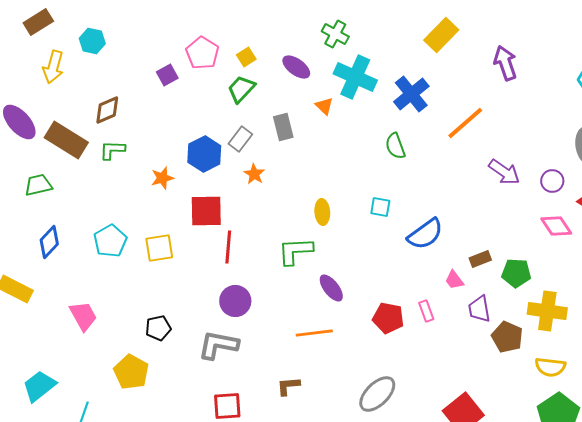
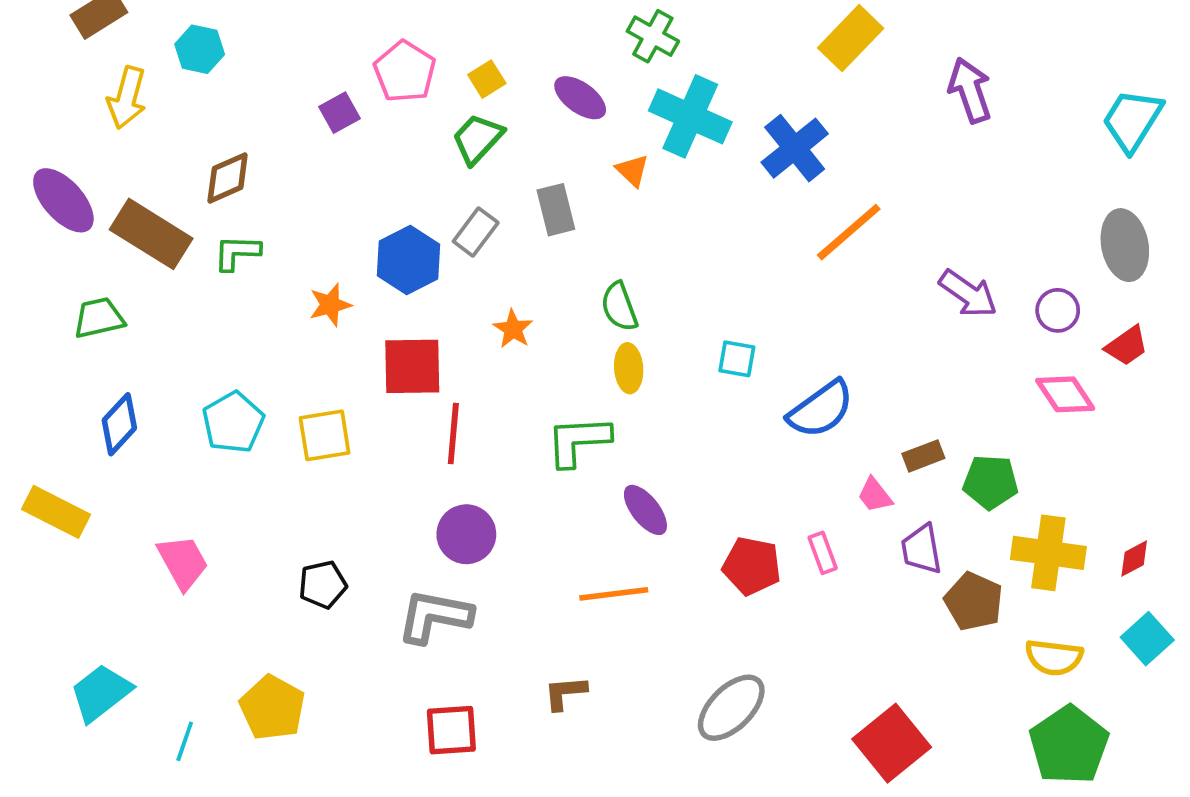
orange line: (465, 123) -> (849, 232), moved
green semicircle: (395, 146) -> (619, 307), moved
orange star: (254, 174) -> (513, 329), moved
yellow pentagon: (131, 372) -> (272, 708), moved

